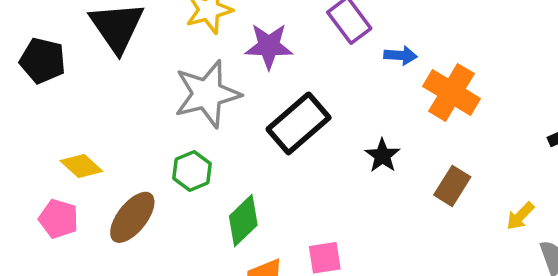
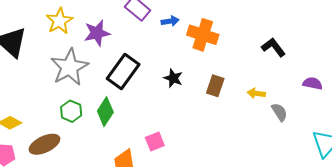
yellow arrow: (520, 216) -> (256, 93), turned 66
brown ellipse: (132, 217) -> (44, 144), turned 40
green diamond: (243, 221) -> (105, 112), moved

